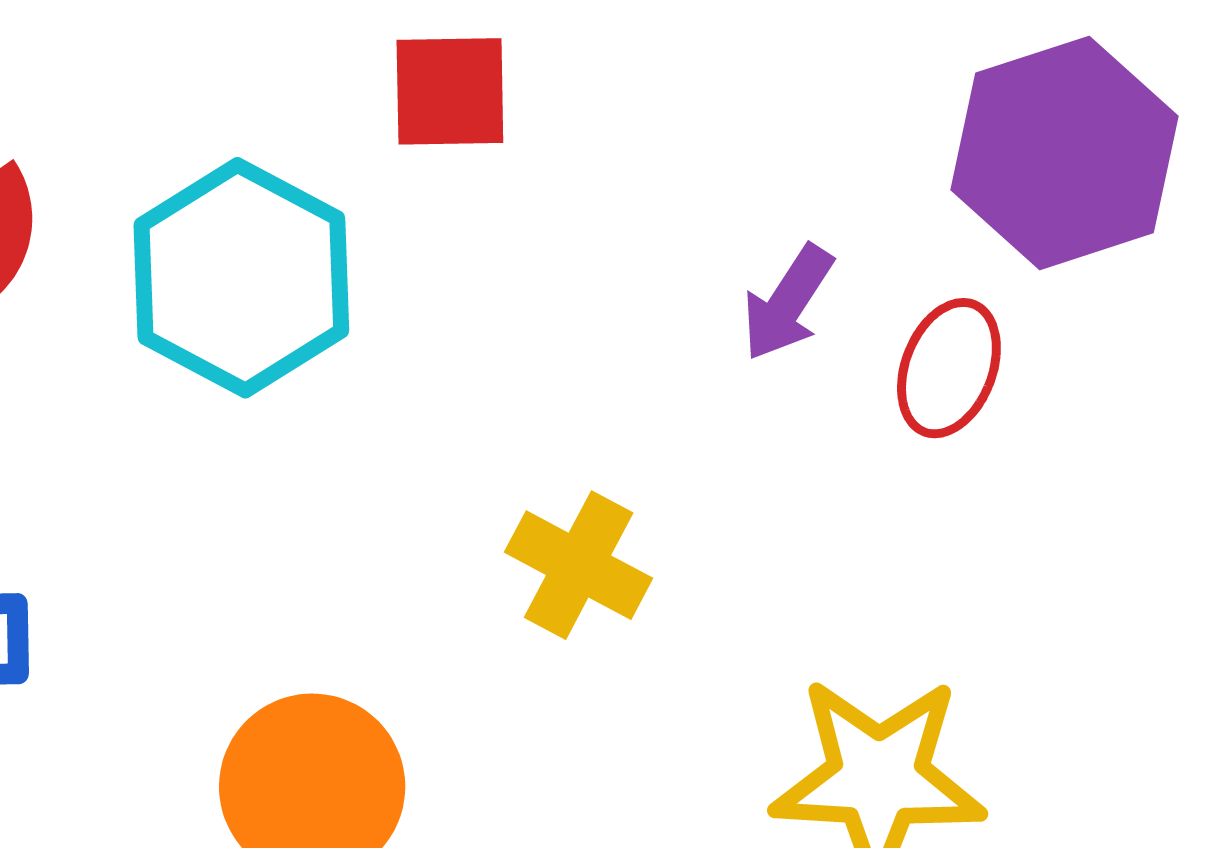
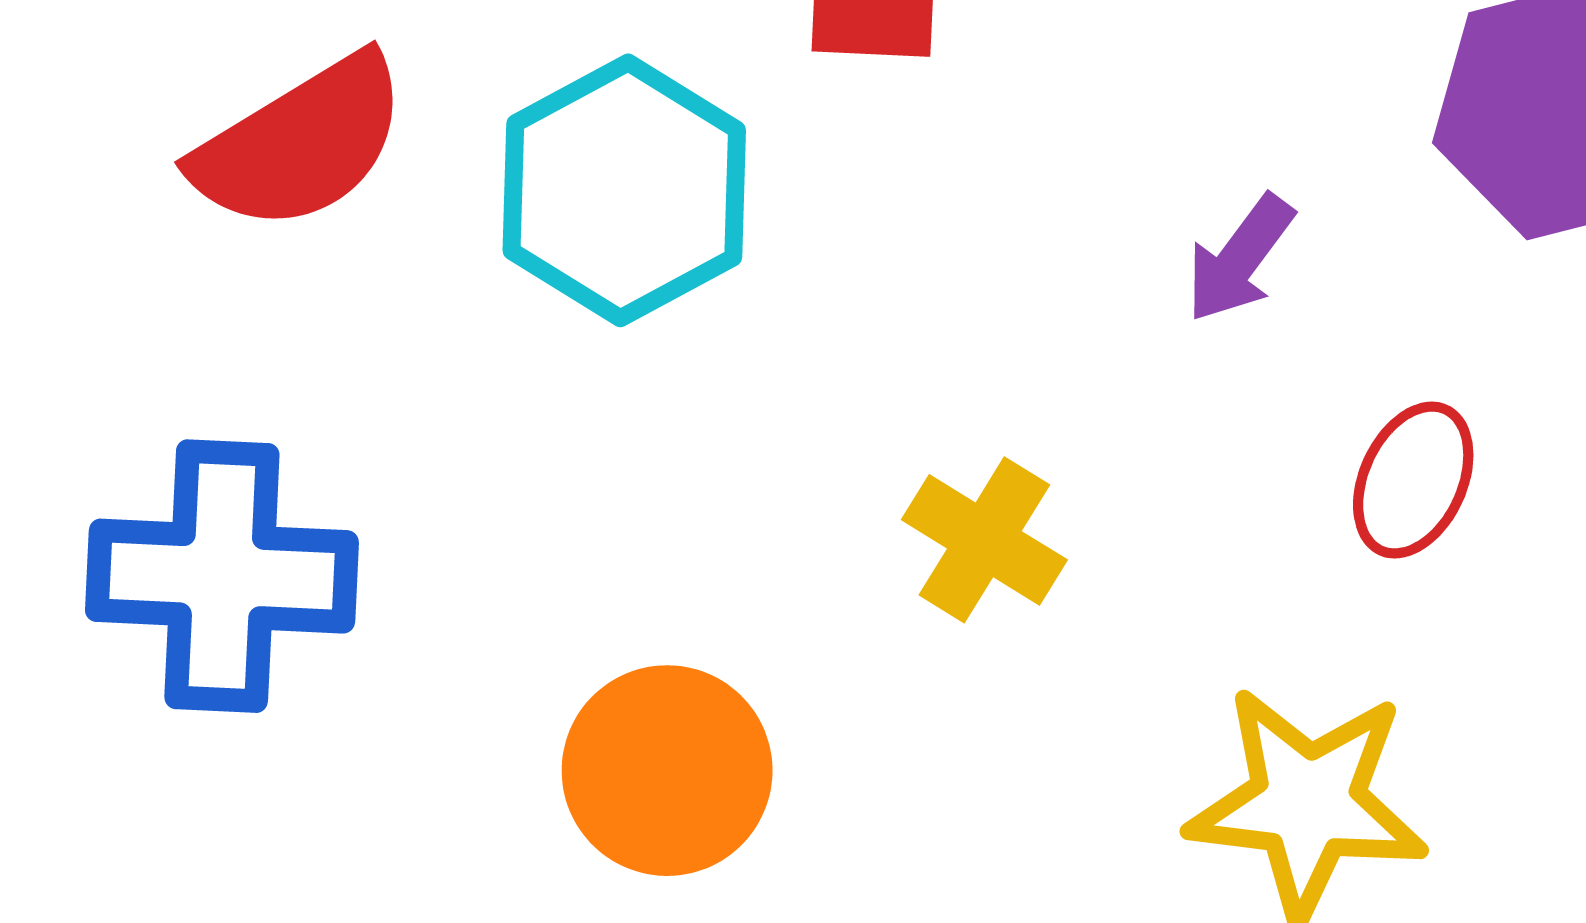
red ellipse: (949, 368) -> (1413, 480), moved

